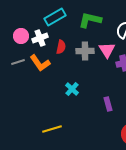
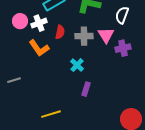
gray line: (18, 62) -> (14, 80), moved
cyan cross: (72, 89) -> (77, 65), moved
purple rectangle: (108, 104) -> (86, 89), moved, turned 32

